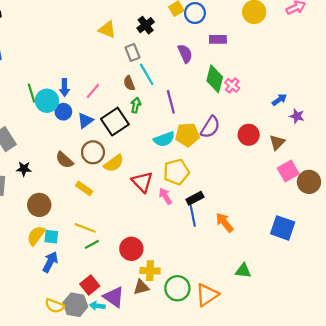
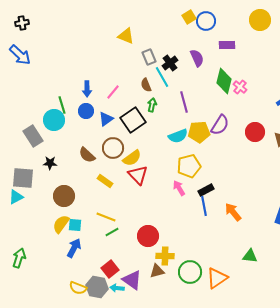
black cross: (146, 25) -> (170, 63), moved
green line: (32, 93) -> (62, 105), moved
cyan circle: (47, 101) -> (54, 120), moved
red triangle: (142, 182) -> (138, 175), moved

